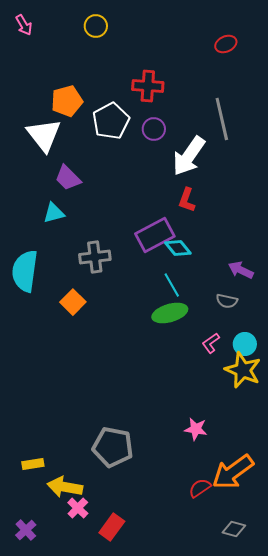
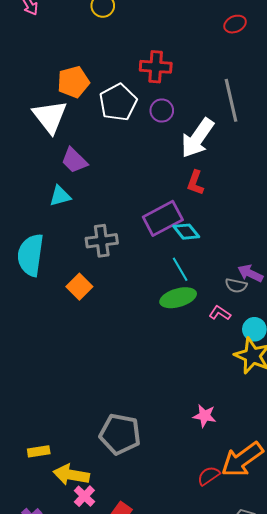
purple arrow: (241, 270) -> (250, 273), moved
pink L-shape: (211, 343) -> (220, 313), moved, turned 70

